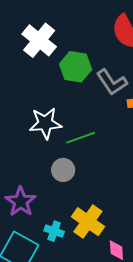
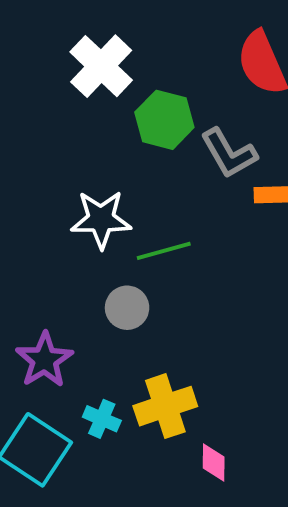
yellow cross: (88, 222) -> (165, 406), turned 32

